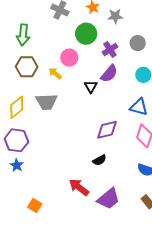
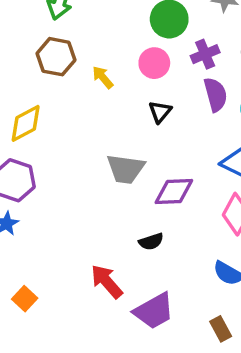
pink circle: (69, 58) -> (154, 63), moved
purple semicircle: (109, 74) -> (216, 94), moved, turned -66
gray trapezoid: (47, 102) -> (126, 169), moved

